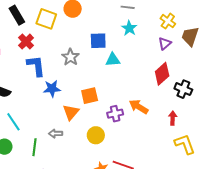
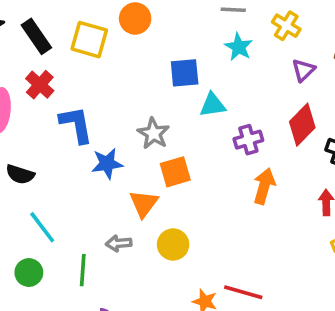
yellow cross: (168, 21) -> (286, 26), moved
red cross: (26, 42) -> (40, 85), moved
gray star: (70, 57) -> (153, 133), moved
orange arrow: (139, 107) -> (264, 186), turned 78
purple cross: (115, 114) -> (248, 140), moved
yellow circle: (96, 135) -> (173, 245), moved

